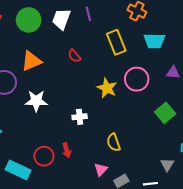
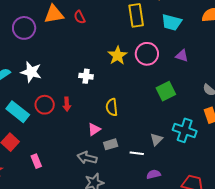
red semicircle: (74, 56) -> (80, 17), moved
white star: (36, 101) -> (31, 72), moved

